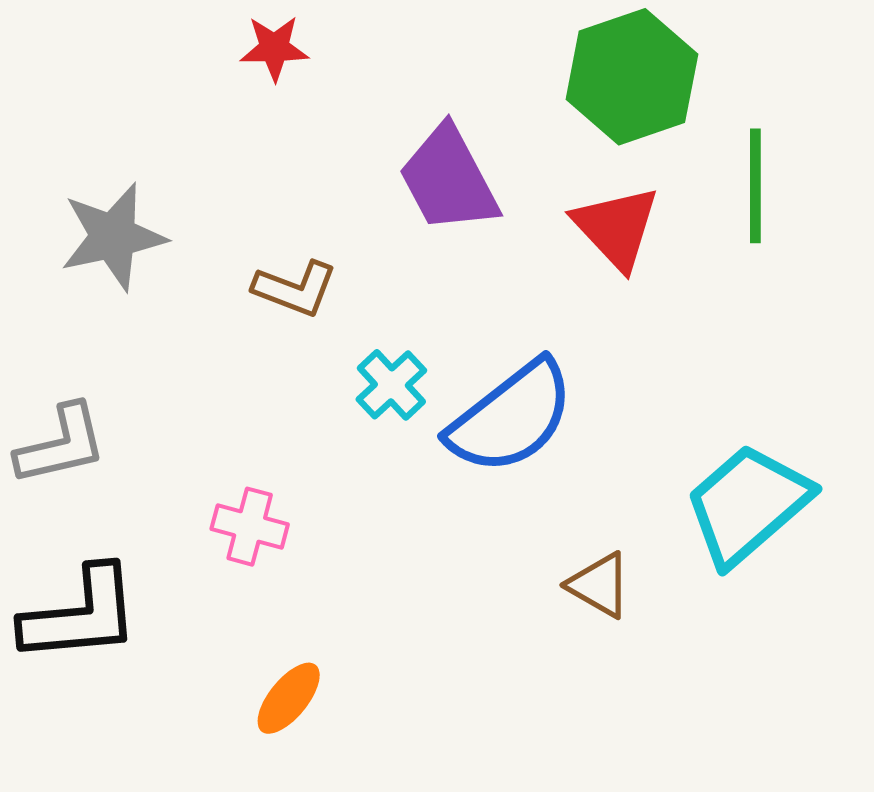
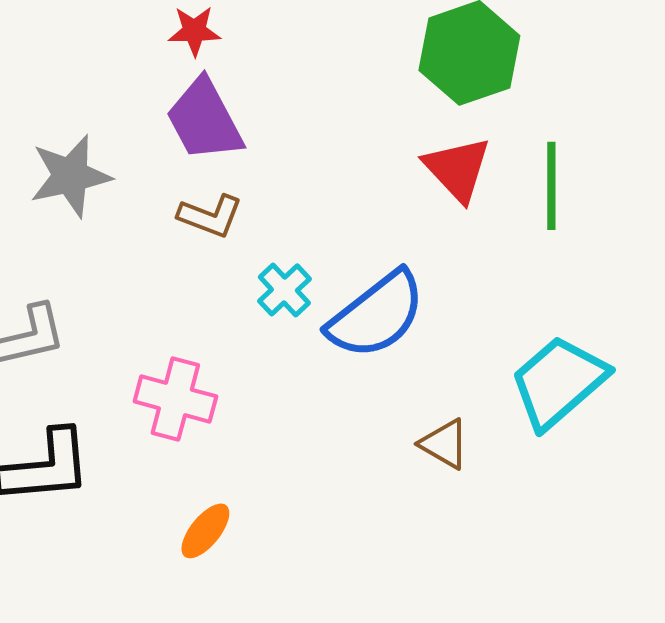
purple trapezoid: (449, 179) -> (204, 120), moved
green line: (755, 186) -> (551, 186), moved
pink cross: (250, 527) -> (175, 399), size x1.4

